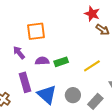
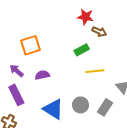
green rectangle: (61, 62) -> (82, 50), moved
yellow line: (92, 66) -> (95, 71), turned 36
purple rectangle: (25, 82) -> (16, 95), moved

